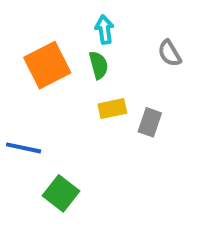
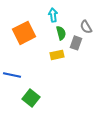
green semicircle: (99, 65) -> (61, 33), moved
gray rectangle: (150, 122) -> (76, 43), moved

